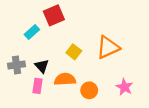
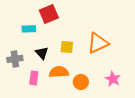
cyan rectangle: (32, 32) -> (29, 29), turned 40
yellow square: (74, 52) -> (67, 47), turned -32
black triangle: (42, 66) -> (42, 53), moved

